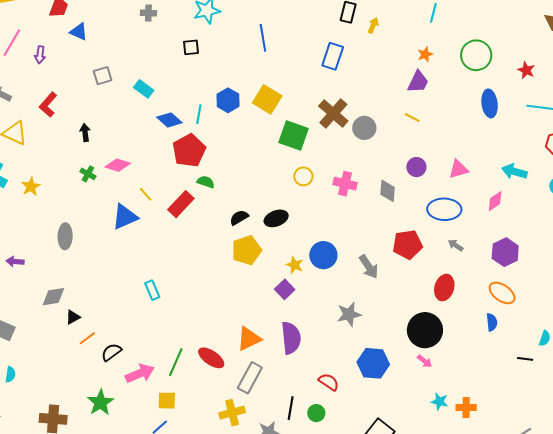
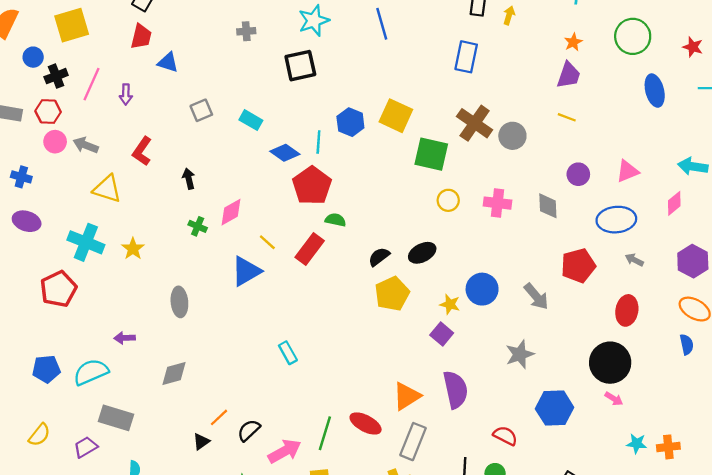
blue line: (263, 38) -> (382, 24), moved
black square: (191, 47) -> (300, 66), size x1.6
pink diamond: (118, 165) -> (231, 212), turned -40
black triangle: (73, 317) -> (201, 442), moved

